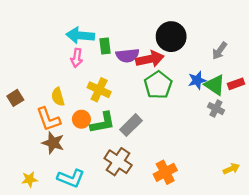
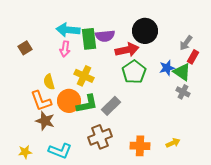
green rectangle: (105, 46) -> (89, 39), size x1.5
purple semicircle: (127, 55) -> (105, 36), moved
red rectangle: (236, 84) -> (193, 57), moved, turned -40
brown square: (15, 98) -> (25, 48), moved
orange circle: (81, 119) -> (69, 101), size x1.5
brown cross: (118, 162) -> (100, 137), turned 35
yellow arrow: (231, 169) -> (173, 143), moved
orange cross: (165, 172) -> (140, 146), turned 30

